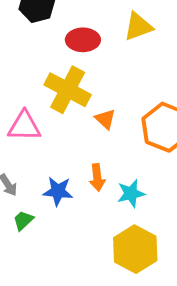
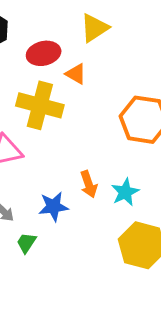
orange triangle: (105, 119) -> (76, 74), moved

